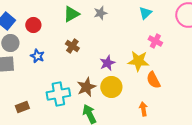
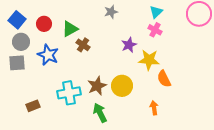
green triangle: (71, 14) -> (70, 29), moved
pink cross: (155, 41) -> (155, 30), moved
blue star: (37, 56) -> (48, 55), size x1.5
purple star: (107, 63) -> (129, 45), moved

